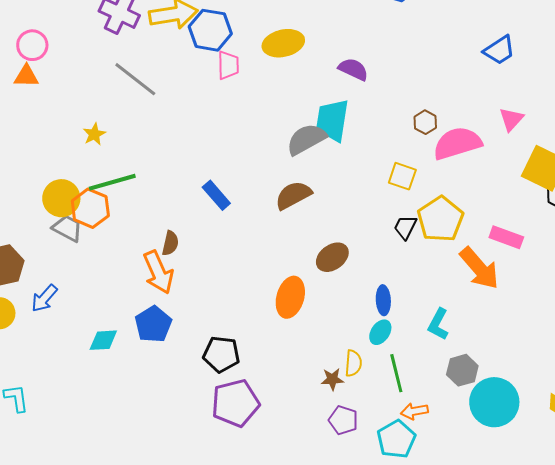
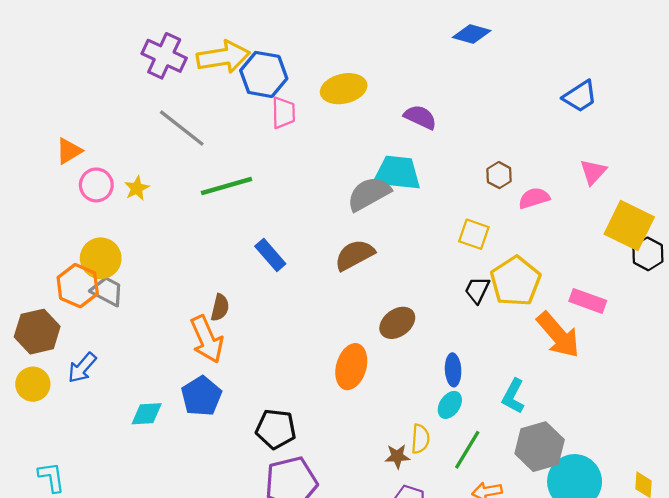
pink circle: (32, 45) -> (96, 185), moved
orange triangle: (26, 76) -> (69, 151), moved, turned -32
cyan trapezoid: (332, 120) -> (397, 173), turned 87
pink semicircle: (457, 143) -> (534, 198), size x0.6
green line: (112, 182) -> (227, 186), moved
orange hexagon: (90, 208) -> (78, 286), moved
gray hexagon: (462, 370) -> (540, 447), size x1.4
green line: (396, 373) -> (467, 450), turned 45

